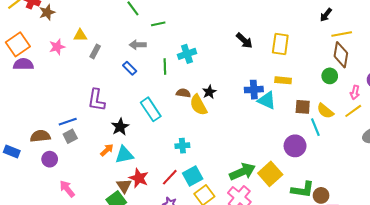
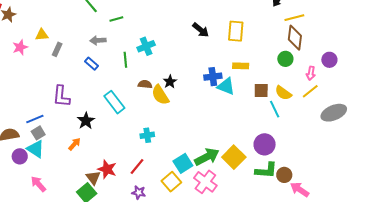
purple circle: (295, 146) -> (265, 144), moved
cyan triangle: (124, 155) -> (36, 149), moved, turned 48
cyan square: (193, 176) -> (183, 163), moved

